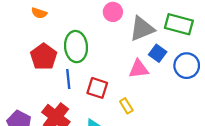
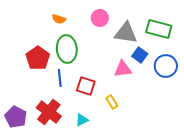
orange semicircle: (39, 13) -> (59, 19), moved
gray triangle: (142, 29) -> (126, 33), turned 30

